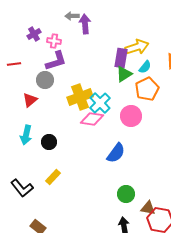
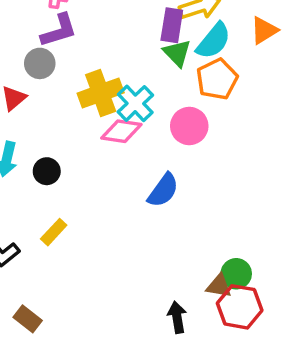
cyan semicircle: (145, 67) -> (214, 41), size x1.6
green triangle: (124, 74) -> (177, 53), turned -42
green circle: (126, 194) -> (236, 274), moved

